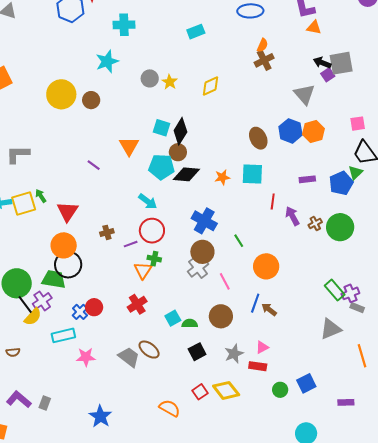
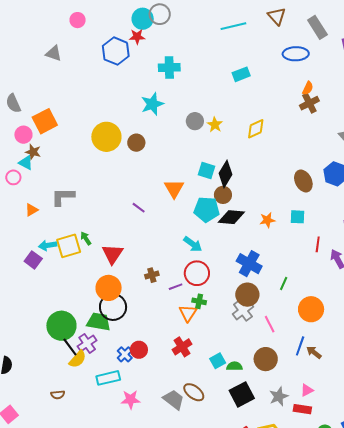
cyan square: (252, 174) -> (297, 217), size x0.7
green line: (239, 241) -> (284, 284), turned 56
black square: (197, 352) -> (242, 394), size x1.4

